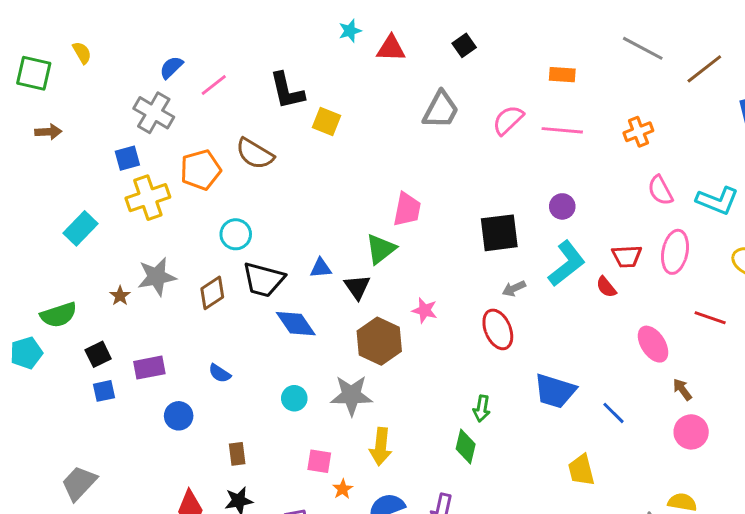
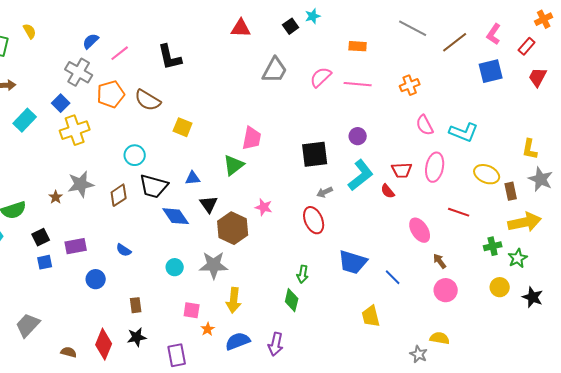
cyan star: (350, 31) -> (313, 16), moved
yellow square: (327, 122) -> (183, 127), moved
blue square: (127, 158) -> (61, 103), turned -30
orange pentagon: (201, 170) -> (111, 94), moved
cyan rectangle: (81, 228) -> (25, 120), moved
black triangle: (357, 287) -> (209, 204), moved

